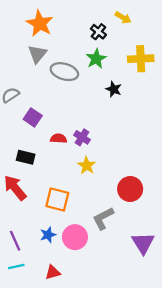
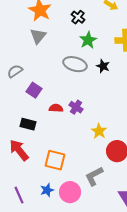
black cross: (98, 32) -> (78, 17), moved
gray ellipse: (64, 72) -> (75, 64), moved
yellow star: (87, 166) -> (99, 131), moved

